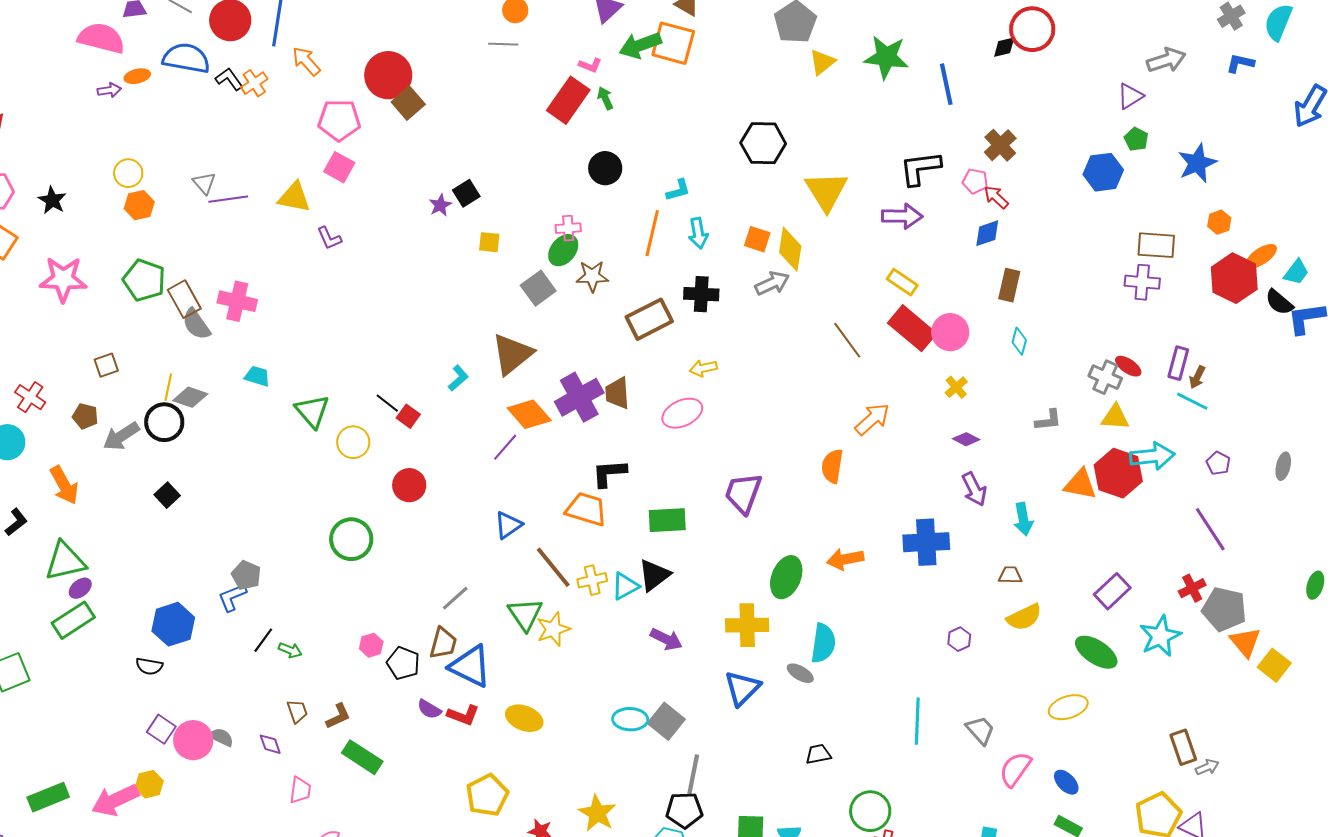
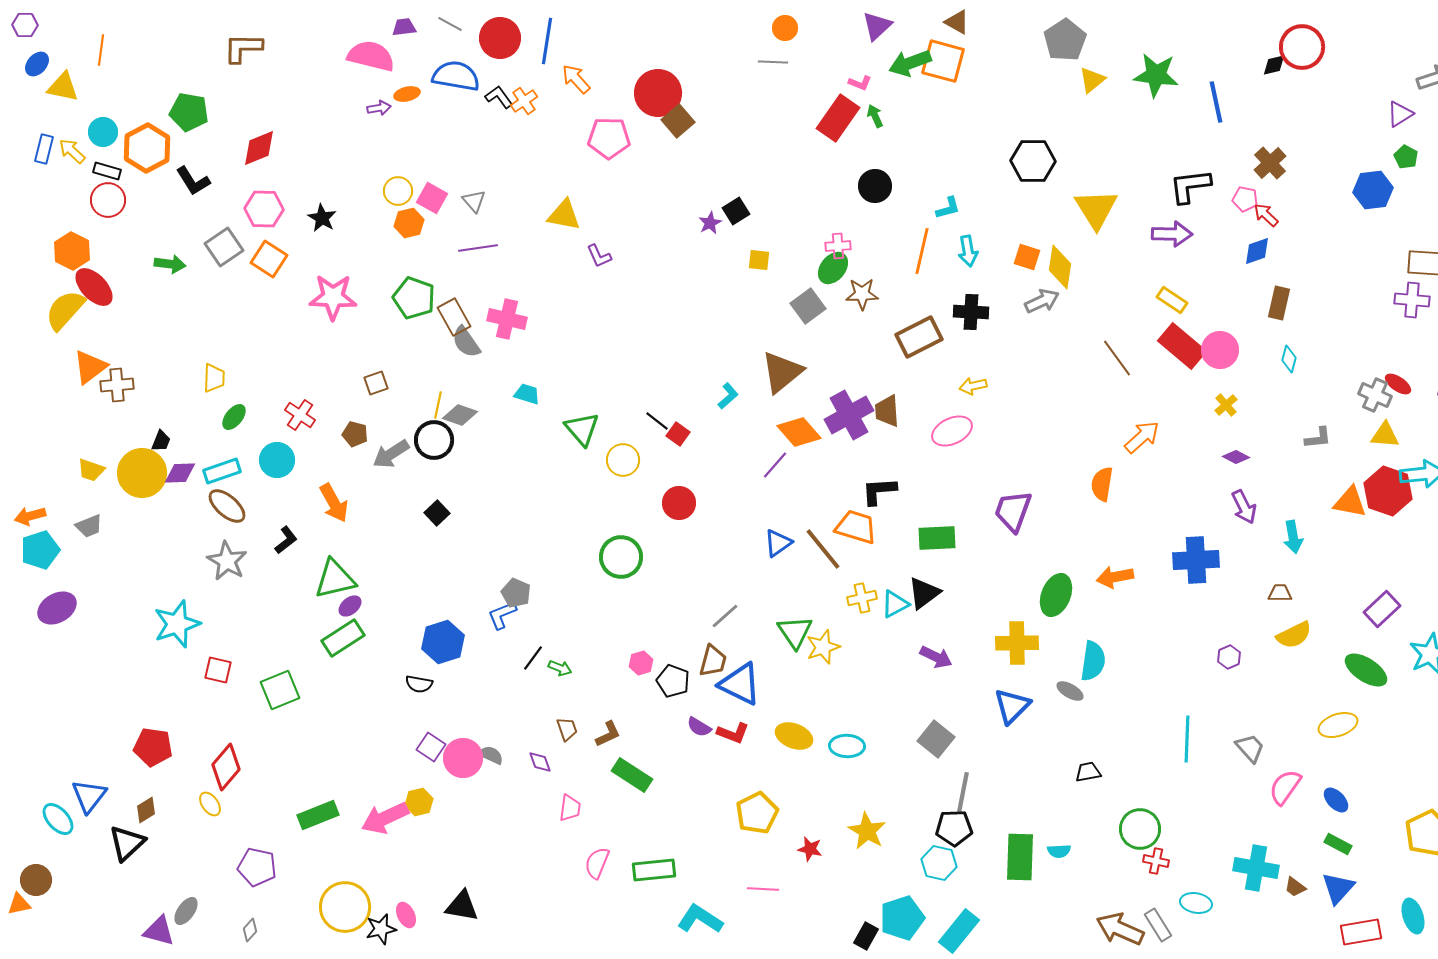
pink square: (339, 167) -> (432, 198), moved
purple line: (228, 199) -> (478, 248), moved
brown line: (553, 567) -> (823, 549), moved
cyan ellipse: (630, 719) -> (847, 746), moved

